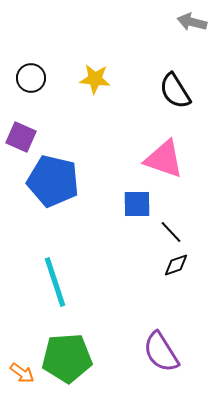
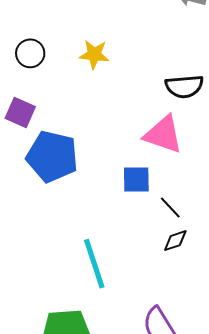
black semicircle: (175, 91) -> (184, 86), moved, turned -63
cyan line: (55, 282) -> (94, 264), moved

